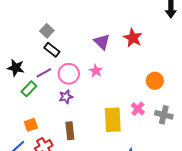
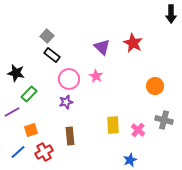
purple line: (44, 73) -> (12, 112), moved
pink cross: (138, 109) -> (138, 130), moved
yellow rectangle: (113, 120) -> (113, 125), size x0.7

